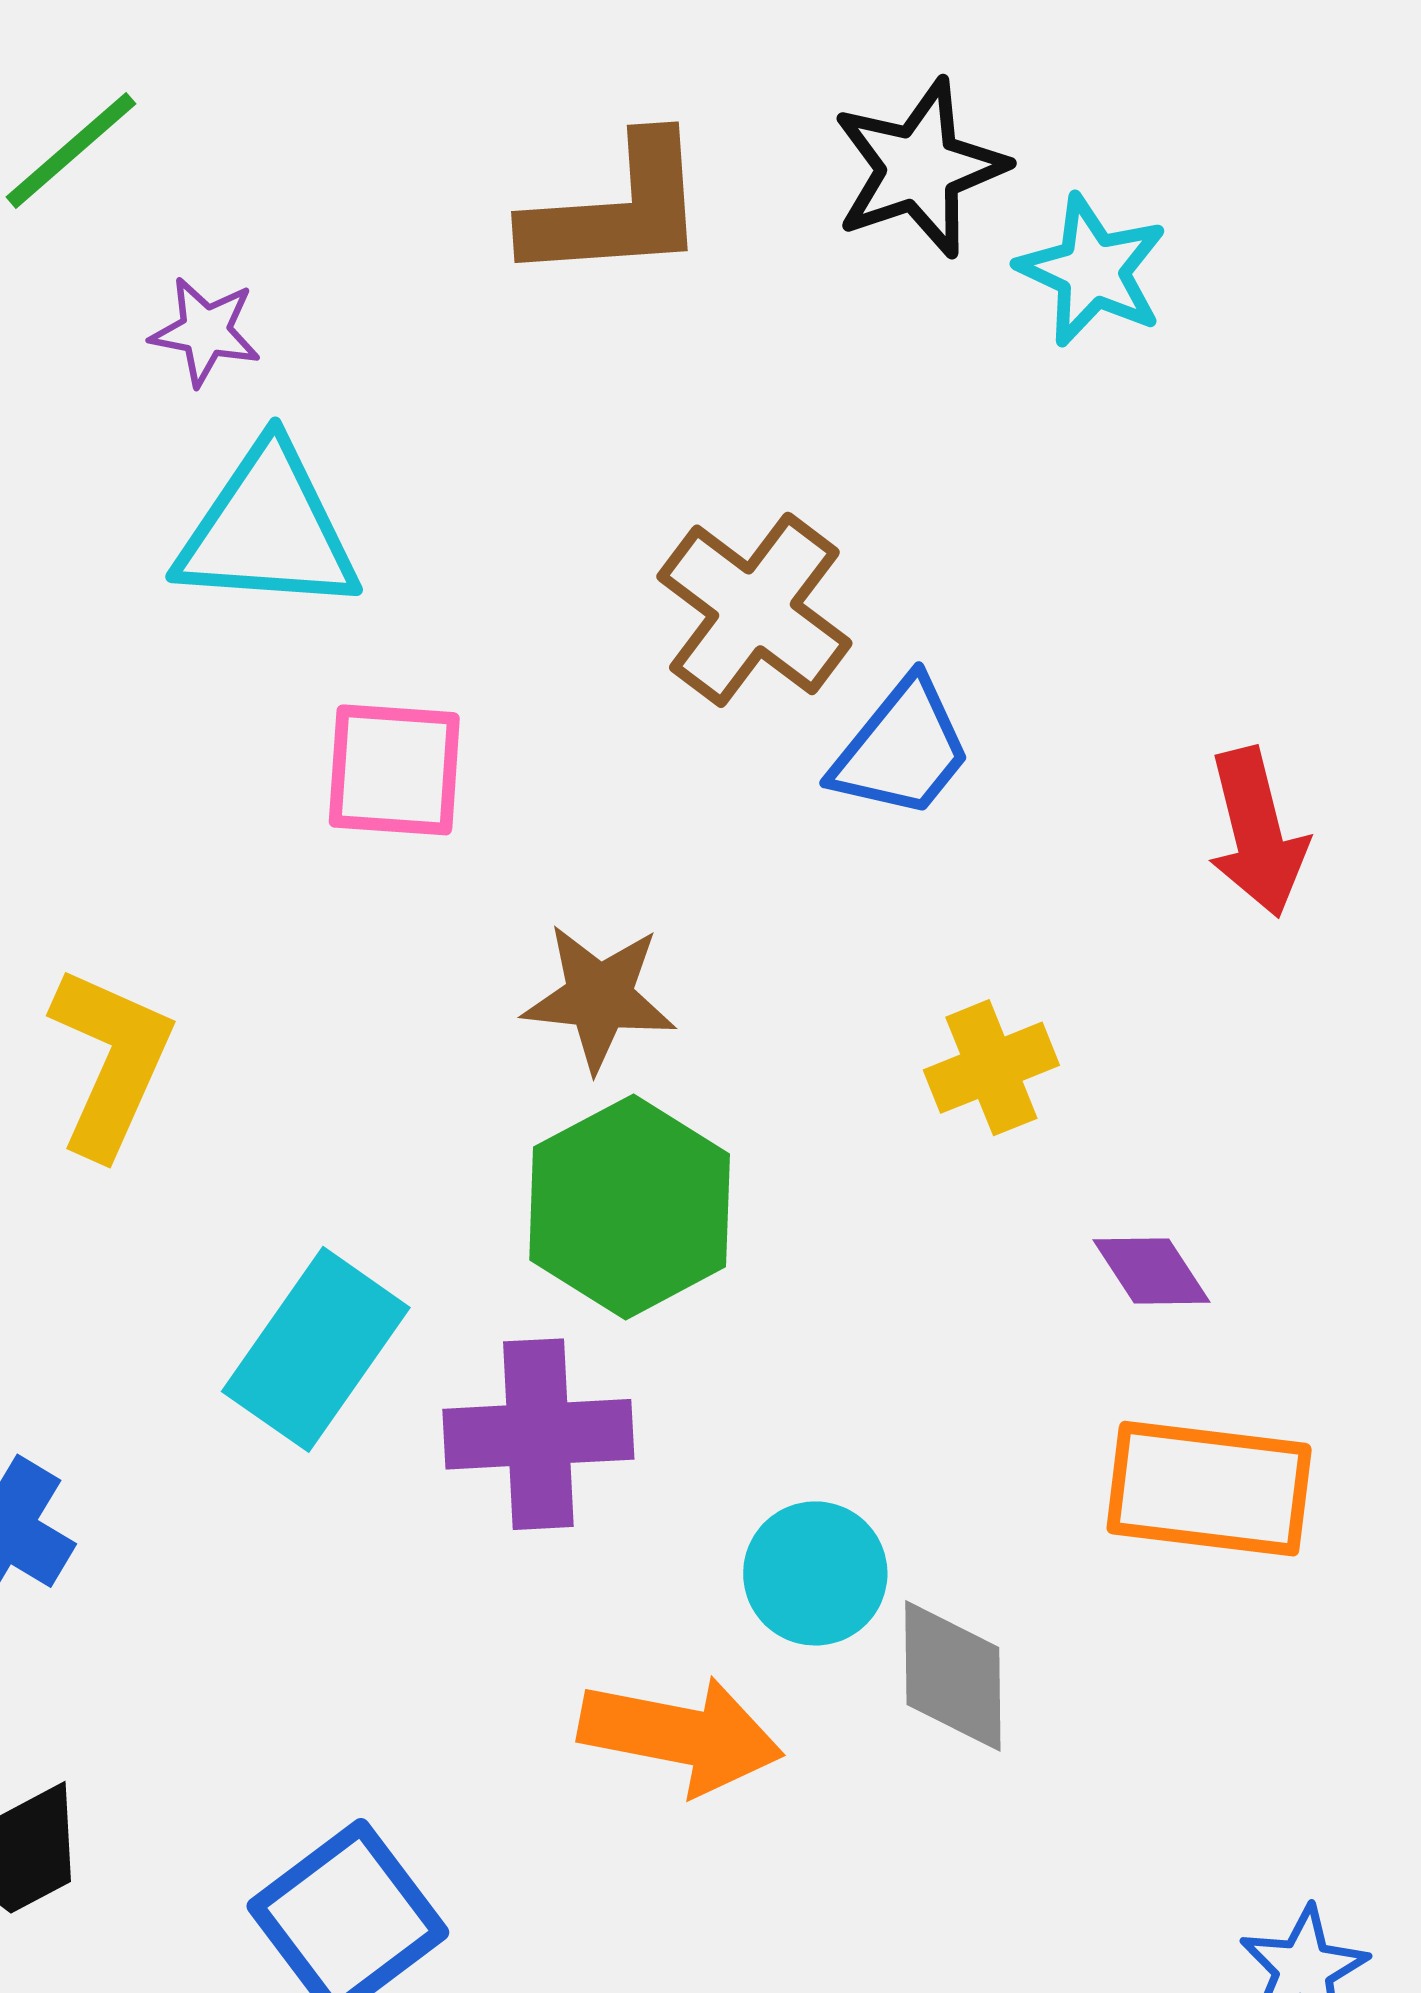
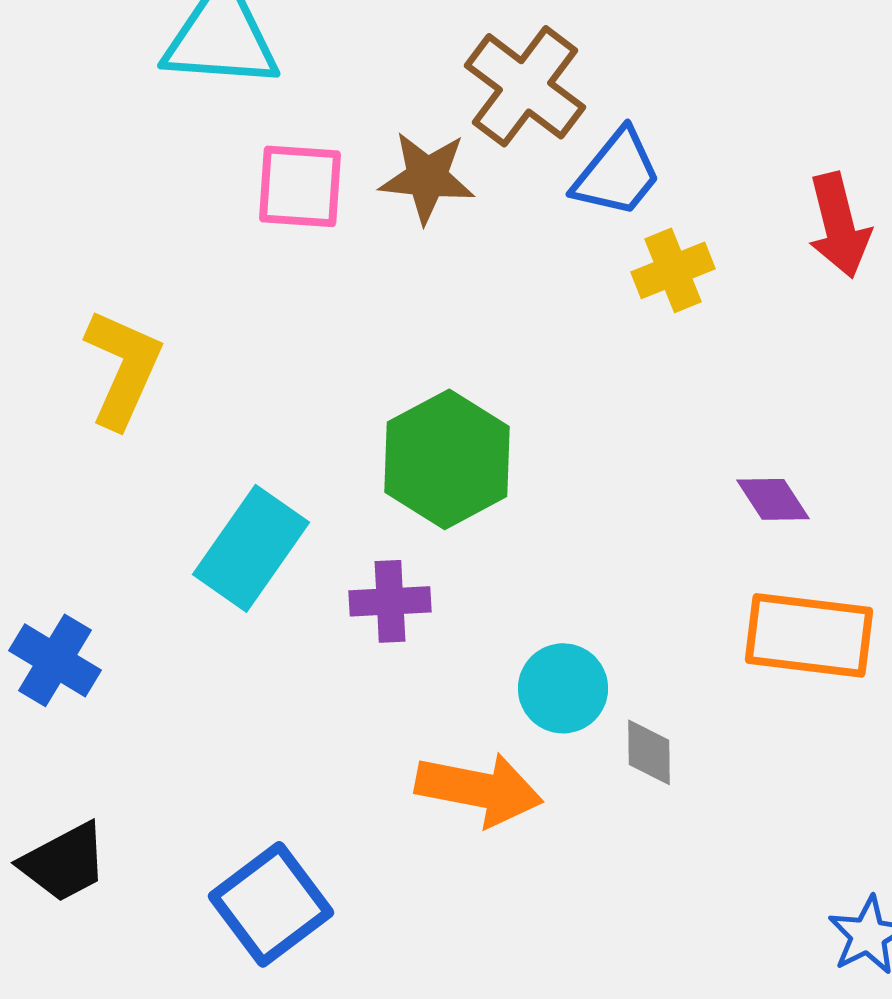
brown star: (599, 997) -> (427, 177), moved
yellow cross: (991, 1068) -> (673, 270), moved
purple cross: (538, 1434) -> (390, 601), size x0.7
gray diamond: (953, 1676) -> (649, 752), size x0.7

